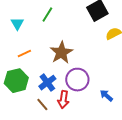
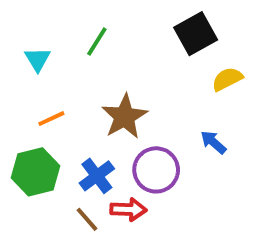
blue arrow: (106, 96) -> (213, 142), moved
red arrow: (63, 100) -> (128, 209), turned -96

